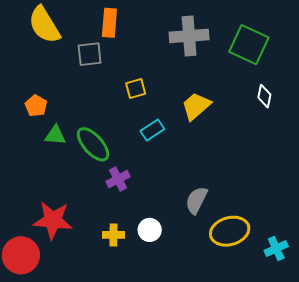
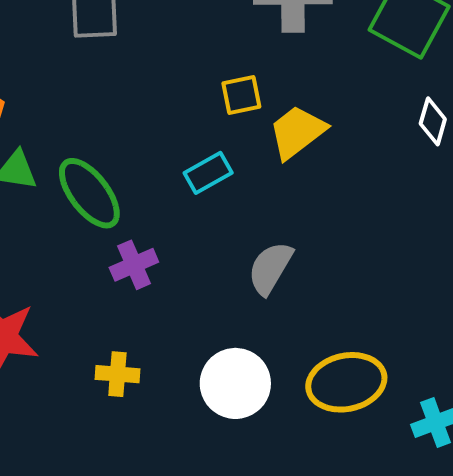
yellow square: (136, 88) -> (241, 95), moved
gray semicircle: (196, 200) -> (270, 268), moved
white circle: (150, 230) -> (235, 383), moved, size x1.5

